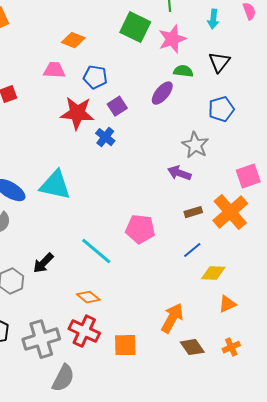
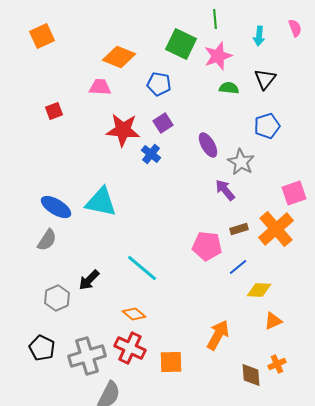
orange diamond: (73, 40) -> (119, 57), size x1.4
blue pentagon: (95, 77) -> (159, 84), moved
purple ellipse: (162, 93) -> (208, 145), moved, turned -70
purple arrow: (179, 173) -> (225, 190), turned 30
pink pentagon: (140, 229) -> (207, 246), moved
brown diamond: (192, 347) -> (251, 375), moved, turned 30

